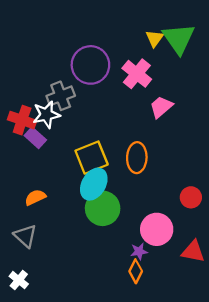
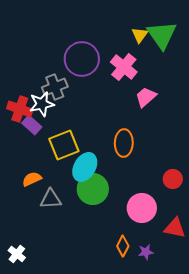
yellow square: (92, 158) -> (64, 145), moved
gray triangle: (25, 236) -> (51, 199), moved, turned -45
purple star: (139, 251) -> (146, 252), moved

